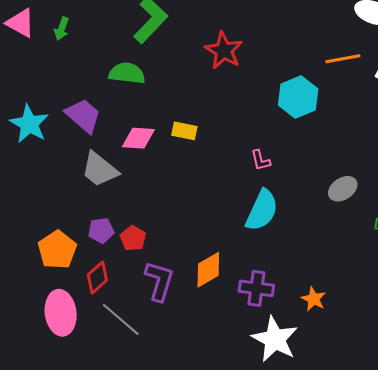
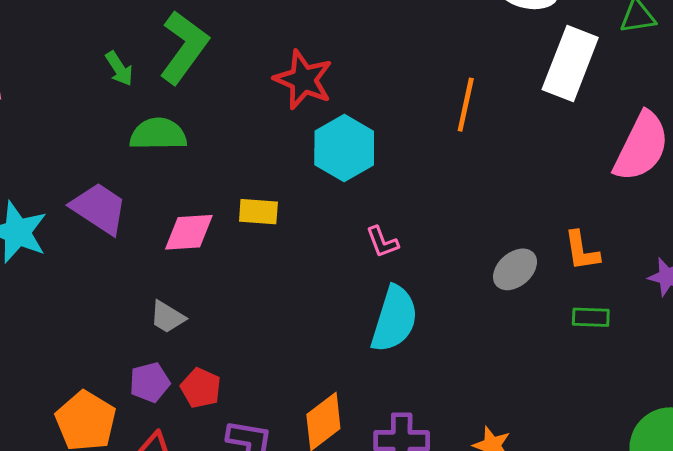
green arrow: (62, 29) -> (119, 69), moved, turned -45
orange line: (343, 59) -> (466, 105), moved, turned -60
cyan hexagon: (298, 97) -> (344, 148), moved
gray trapezoid: (100, 169) -> (167, 317), moved, size x0.6

